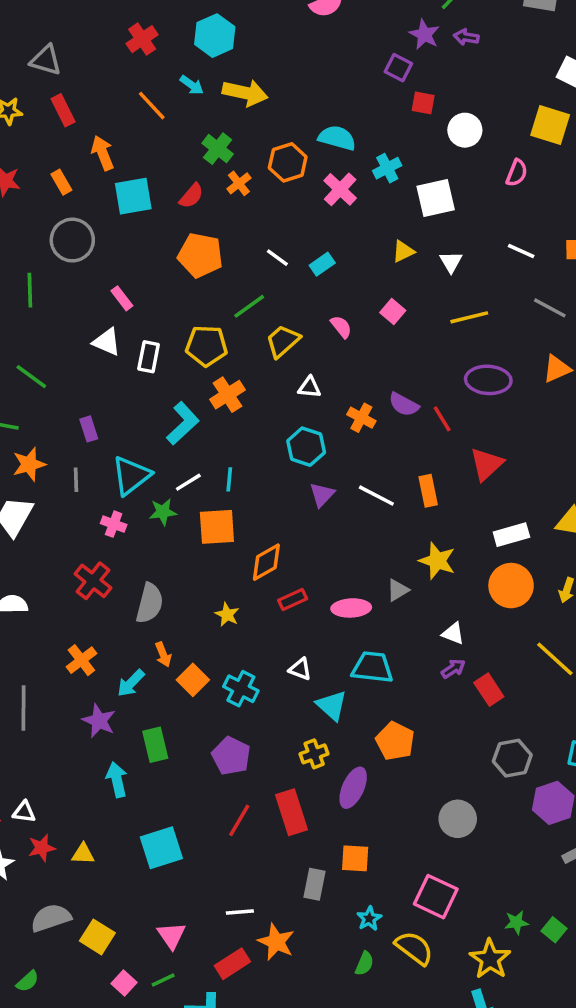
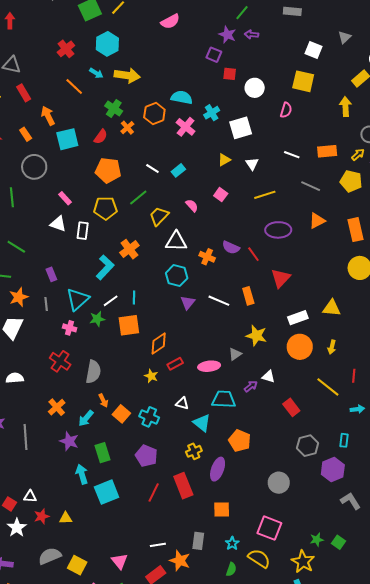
yellow pentagon: (206, 346) -> (105, 208), moved
white triangle: (309, 387) -> (176, 241), size x1.6
yellow star: (227, 615) -> (151, 376), moved
purple arrow: (453, 669) -> (251, 386), moved
cyan square: (161, 848) -> (107, 492), moved
gray rectangle: (314, 884) -> (198, 541), moved

